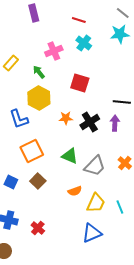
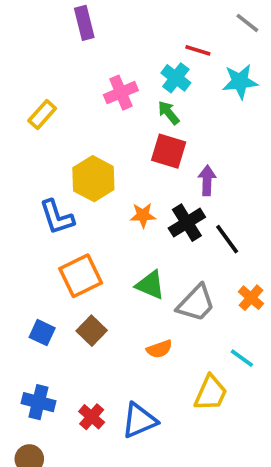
red line: (79, 20) -> (198, 50), moved
cyan star: (120, 34) -> (240, 82), moved
green arrow: (39, 72) -> (169, 113), moved
black line: (122, 102) -> (227, 239), moved, turned 48
purple arrow: (115, 123) -> (207, 180), moved
yellow trapezoid: (96, 203) -> (211, 393), moved
cyan line: (120, 207) -> (242, 358), moved, turned -32
blue triangle: (92, 233) -> (139, 420), moved

